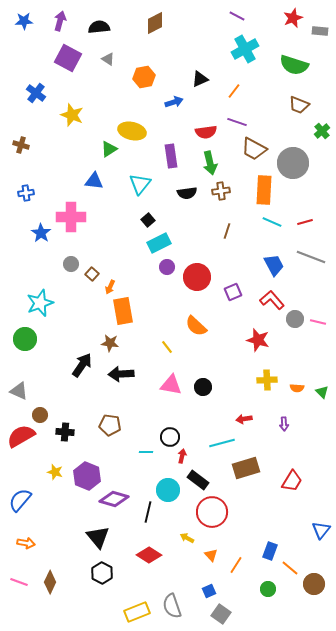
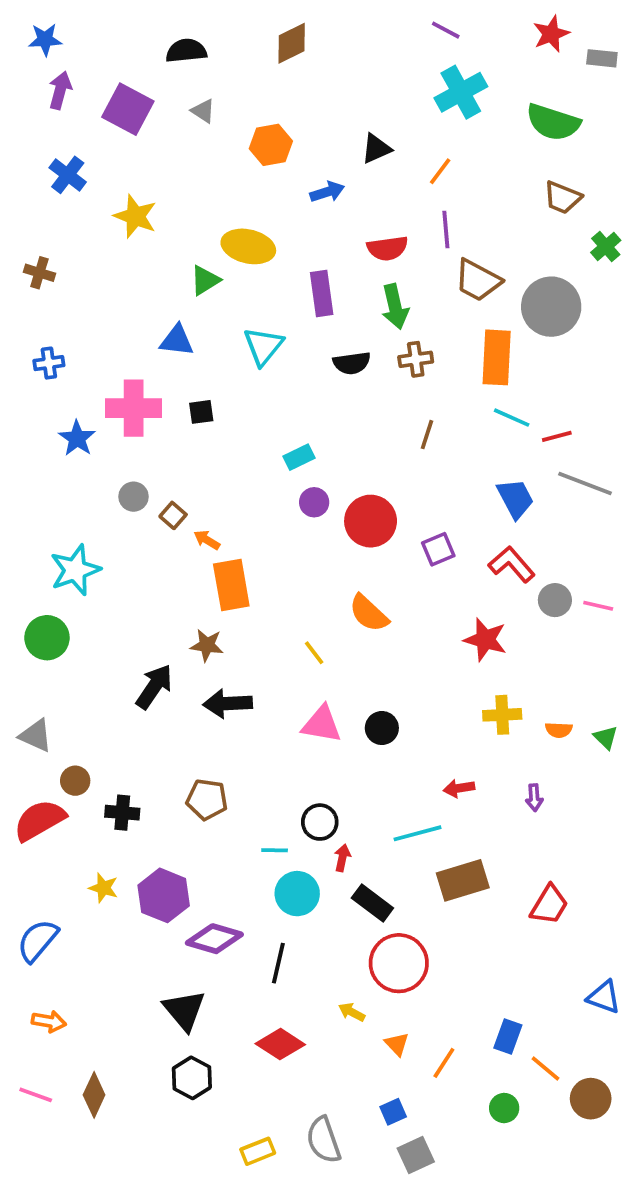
purple arrow: (60, 21) -> (60, 90), moved
purple line: (237, 122) -> (446, 229), turned 66
black square: (148, 220) -> (201, 412), moved, turned 32
red line: (305, 222) -> (557, 436), moved
cyan rectangle: (159, 243) -> (299, 457), size x0.7
orange arrow: (110, 287) -> (207, 540), turned 96
cyan circle: (168, 490) -> (297, 894), moved
blue triangle: (321, 530) -> (604, 997), turned -48
yellow rectangle: (137, 612) -> (258, 1151), size x0.7
gray square: (221, 614) -> (416, 1155), turned 30

